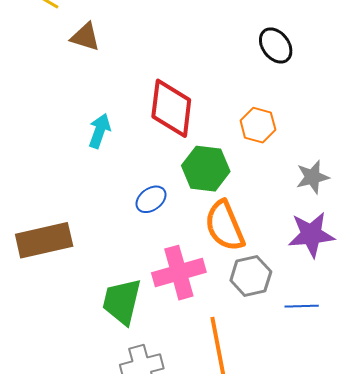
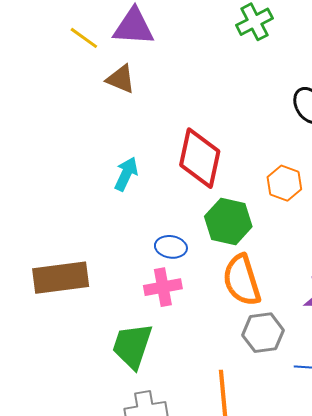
blue ellipse: (151, 199) -> (171, 247), turned 40
pink cross: (179, 273) -> (163, 287), moved, size x0.7

